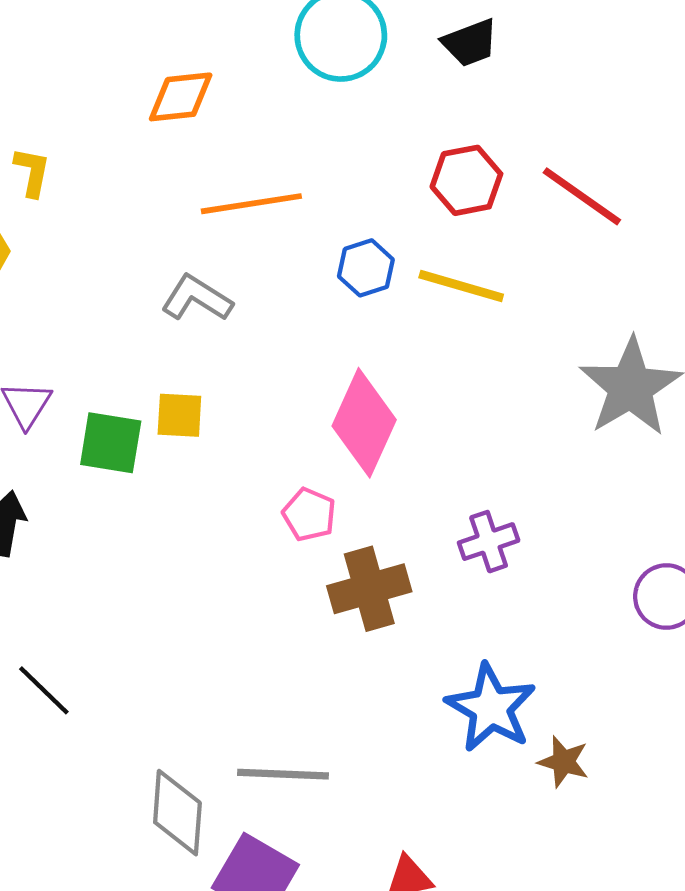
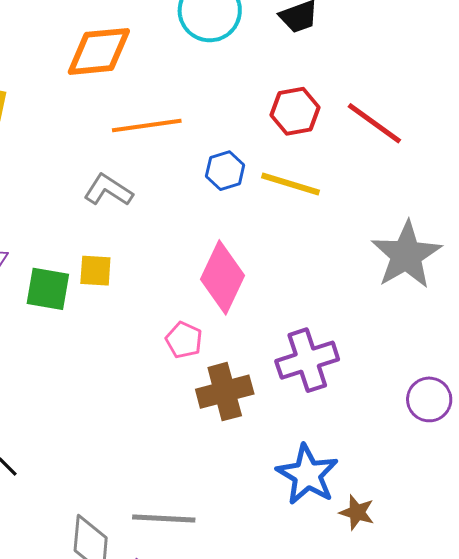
orange diamond: (181, 97) -> (99, 51), size x1.4
purple cross: (489, 542) -> (307, 360), size x1.5

